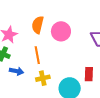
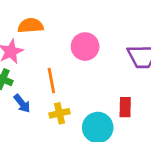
orange semicircle: (38, 25) -> (31, 26), moved, turned 72
blue arrow: (17, 71) -> (22, 104), turned 40

